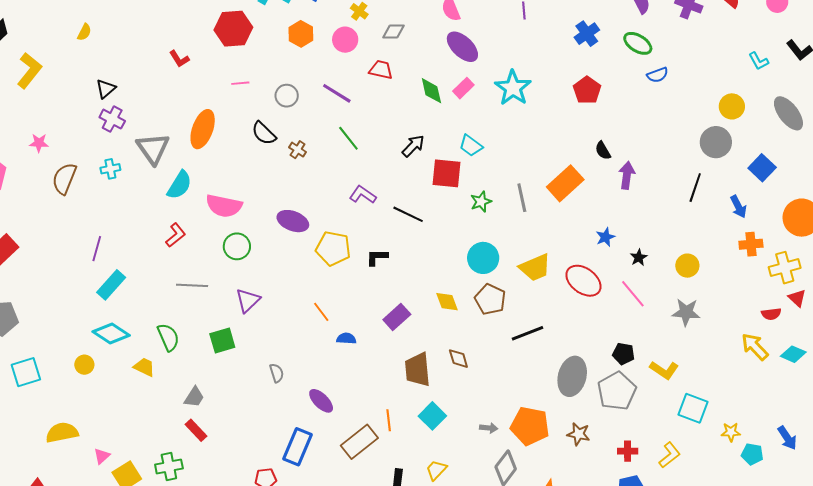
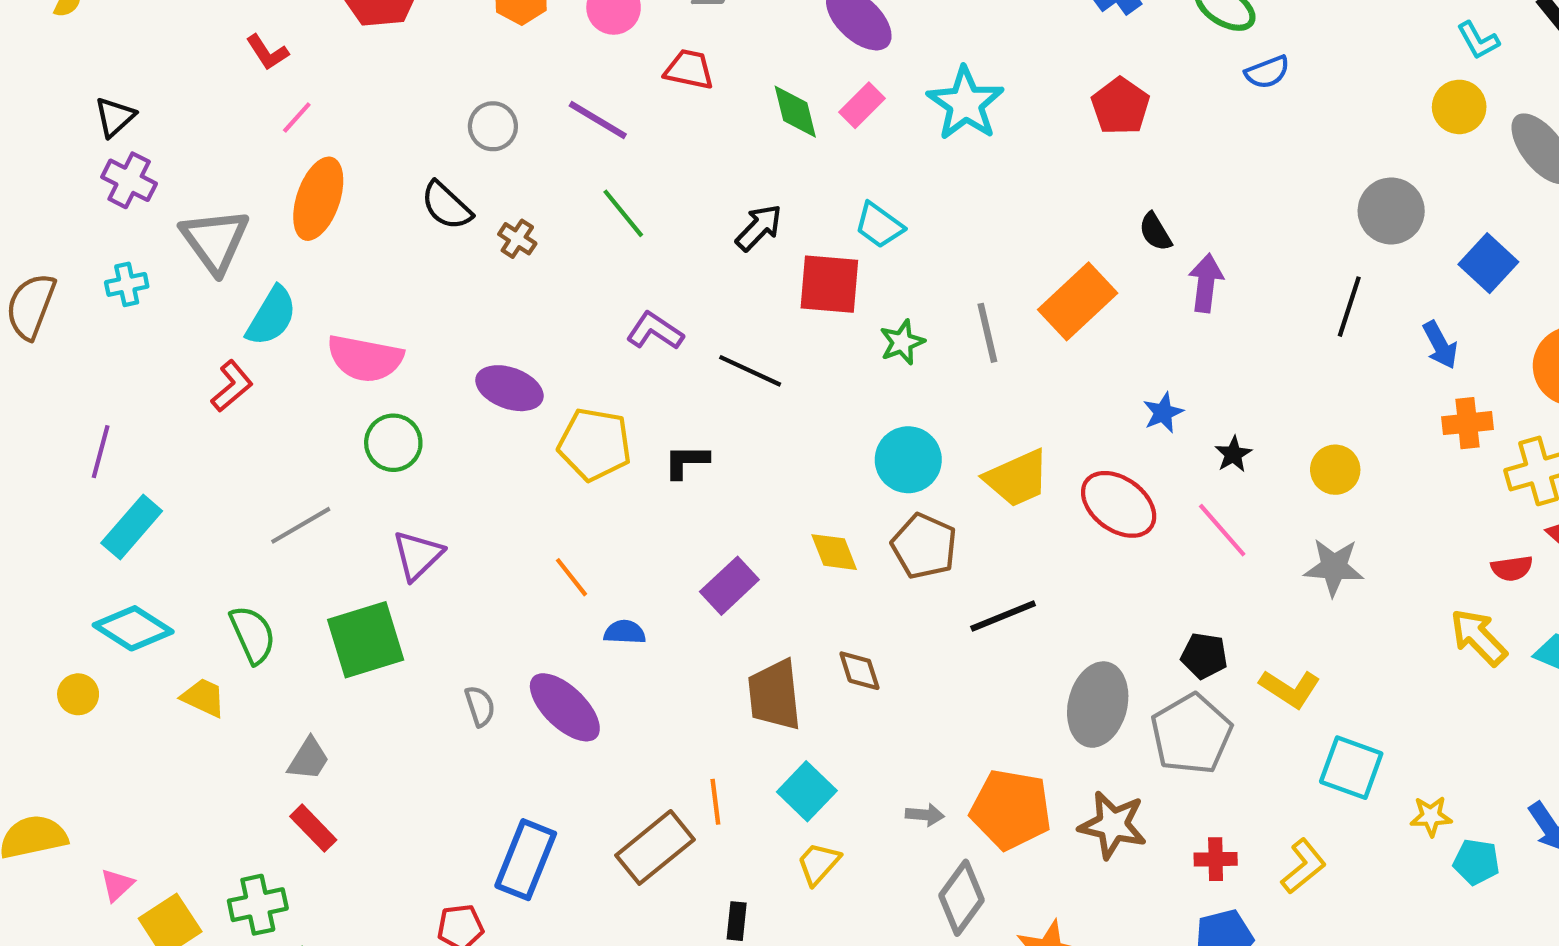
pink line: (240, 83) -> (297, 117), moved, turned -42
yellow circle: (732, 106) -> (1459, 107), moved
red L-shape: (176, 235) -> (232, 386), moved
gray line: (192, 285) -> (301, 525), turned -32
green square: (222, 340) -> (366, 640), size x1.4
purple ellipse: (321, 401) -> (565, 707), moved, size x1.4
brown star: (579, 434) -> (1113, 825), size x1.4
yellow trapezoid: (436, 470) -> (818, 864), moved

